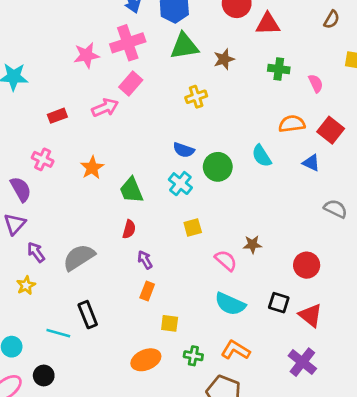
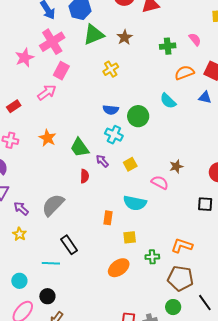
green cross: (279, 69) -> (168, 46), moved
purple arrow: (145, 260) -> (102, 161), moved
cyan semicircle: (230, 304) -> (135, 203), moved

